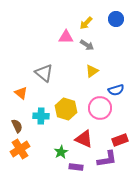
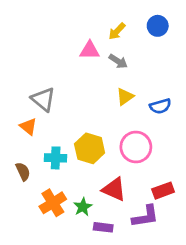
gray triangle: (44, 73) -> (43, 99), moved
blue semicircle: (116, 90) -> (160, 106), moved
orange cross: (20, 149) -> (53, 203), moved

